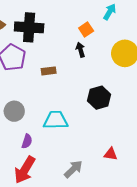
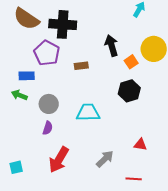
orange square: (86, 30) -> (131, 62), moved
black arrow: (80, 50) -> (112, 46), size x1.5
purple semicircle: (27, 141) -> (48, 128), moved

